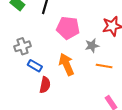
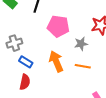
orange line: (104, 66) -> (83, 66), moved
red semicircle: (45, 85) -> (25, 82), moved

